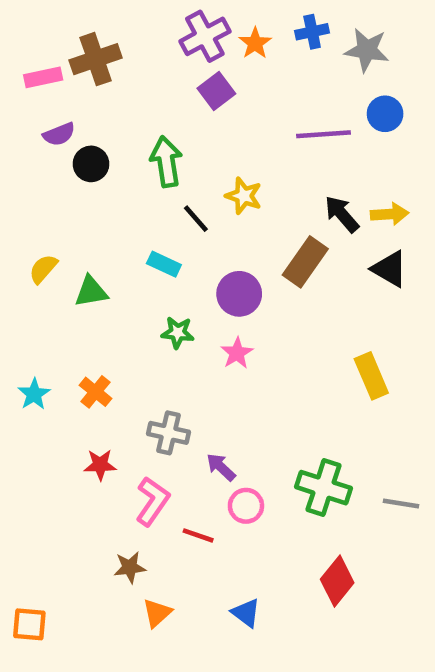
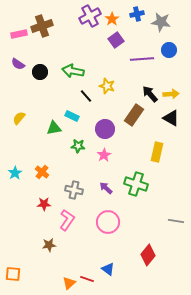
purple square: (216, 91) -> (116, 40), moved
purple semicircle: (59, 134) -> (18, 64), moved, turned 56
green arrow: (166, 162) -> (73, 71), turned -70
green triangle: (91, 292) -> (54, 128), moved
yellow rectangle: (371, 376) -> (157, 152), moved, turned 36
purple arrow: (221, 467) -> (106, 188), moved
green cross: (323, 488) -> (136, 184), moved
pink circle: (246, 506) -> (108, 222), size x1.5
red line: (198, 535) -> (87, 279), moved
brown star: (130, 567) -> (49, 245), moved
orange triangle: (157, 613) -> (69, 283), moved

